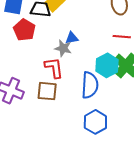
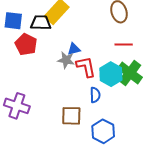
red L-shape: (54, 68) -> (86, 67), moved
blue semicircle: (90, 85) -> (95, 95), size x0.6
brown square: (47, 91) -> (71, 116), moved

